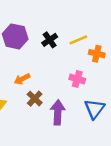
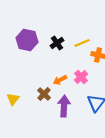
orange arrow: (22, 79) -> (60, 80), moved
pink cross: (77, 79) -> (81, 77), turned 32

